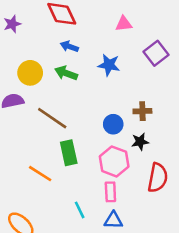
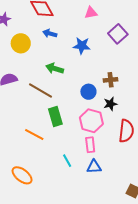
yellow circle: (30, 73) -> (21, 43), moved
green arrow: (66, 73) -> (55, 69), moved

